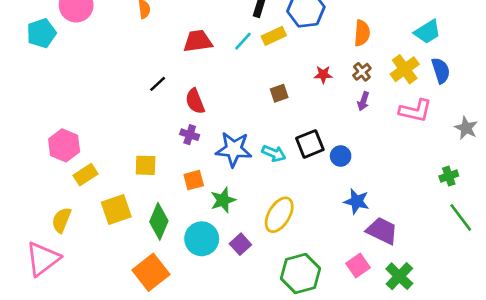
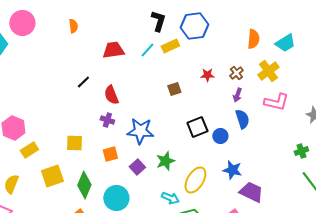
orange semicircle: (362, 33) -> (253, 39), moved
blue semicircle: (441, 71) -> (242, 119), moved
cyan arrow: (274, 153) -> (170, 198), moved
green star: (223, 200) -> (165, 161), moved
yellow ellipse: (279, 215) -> (195, 180), moved
purple square: (240, 244) -> (137, 167), moved

